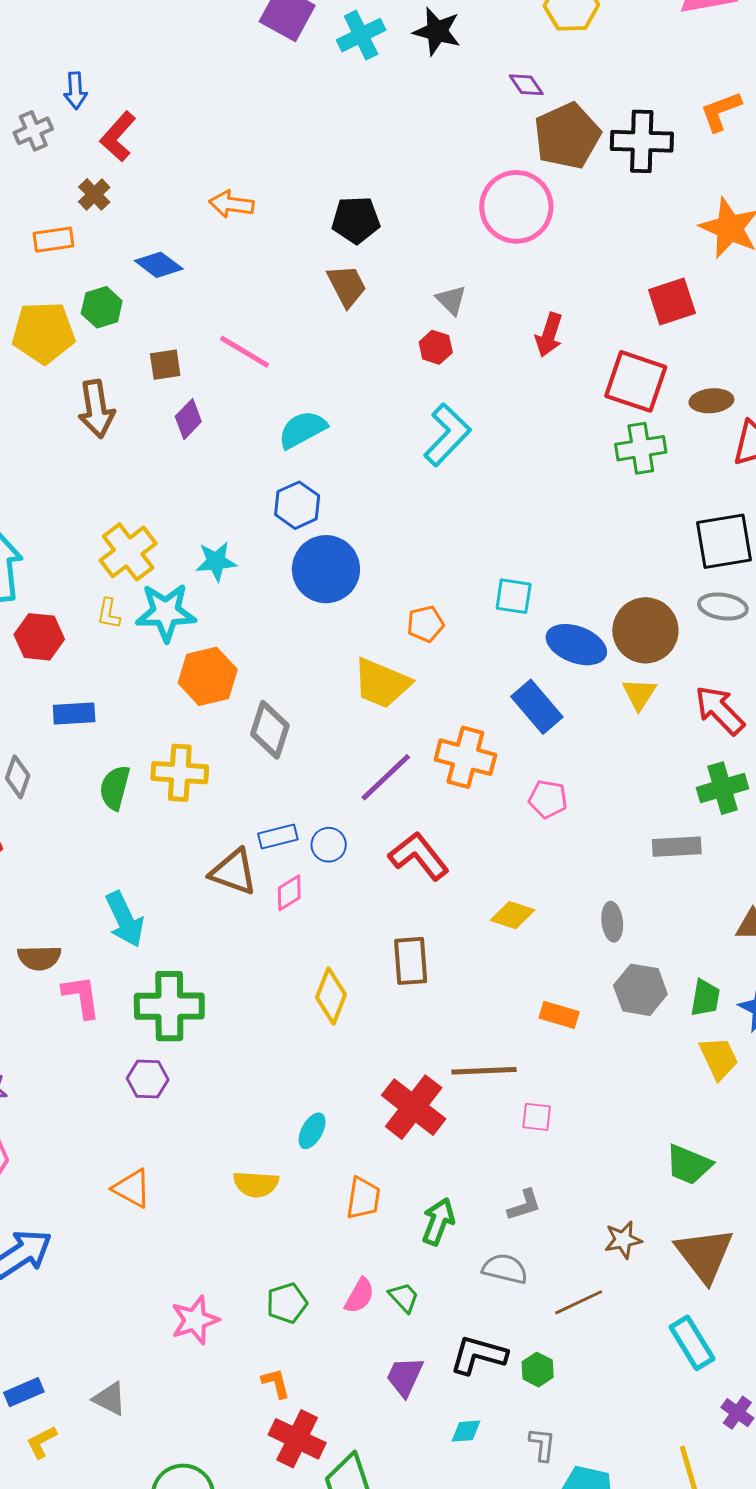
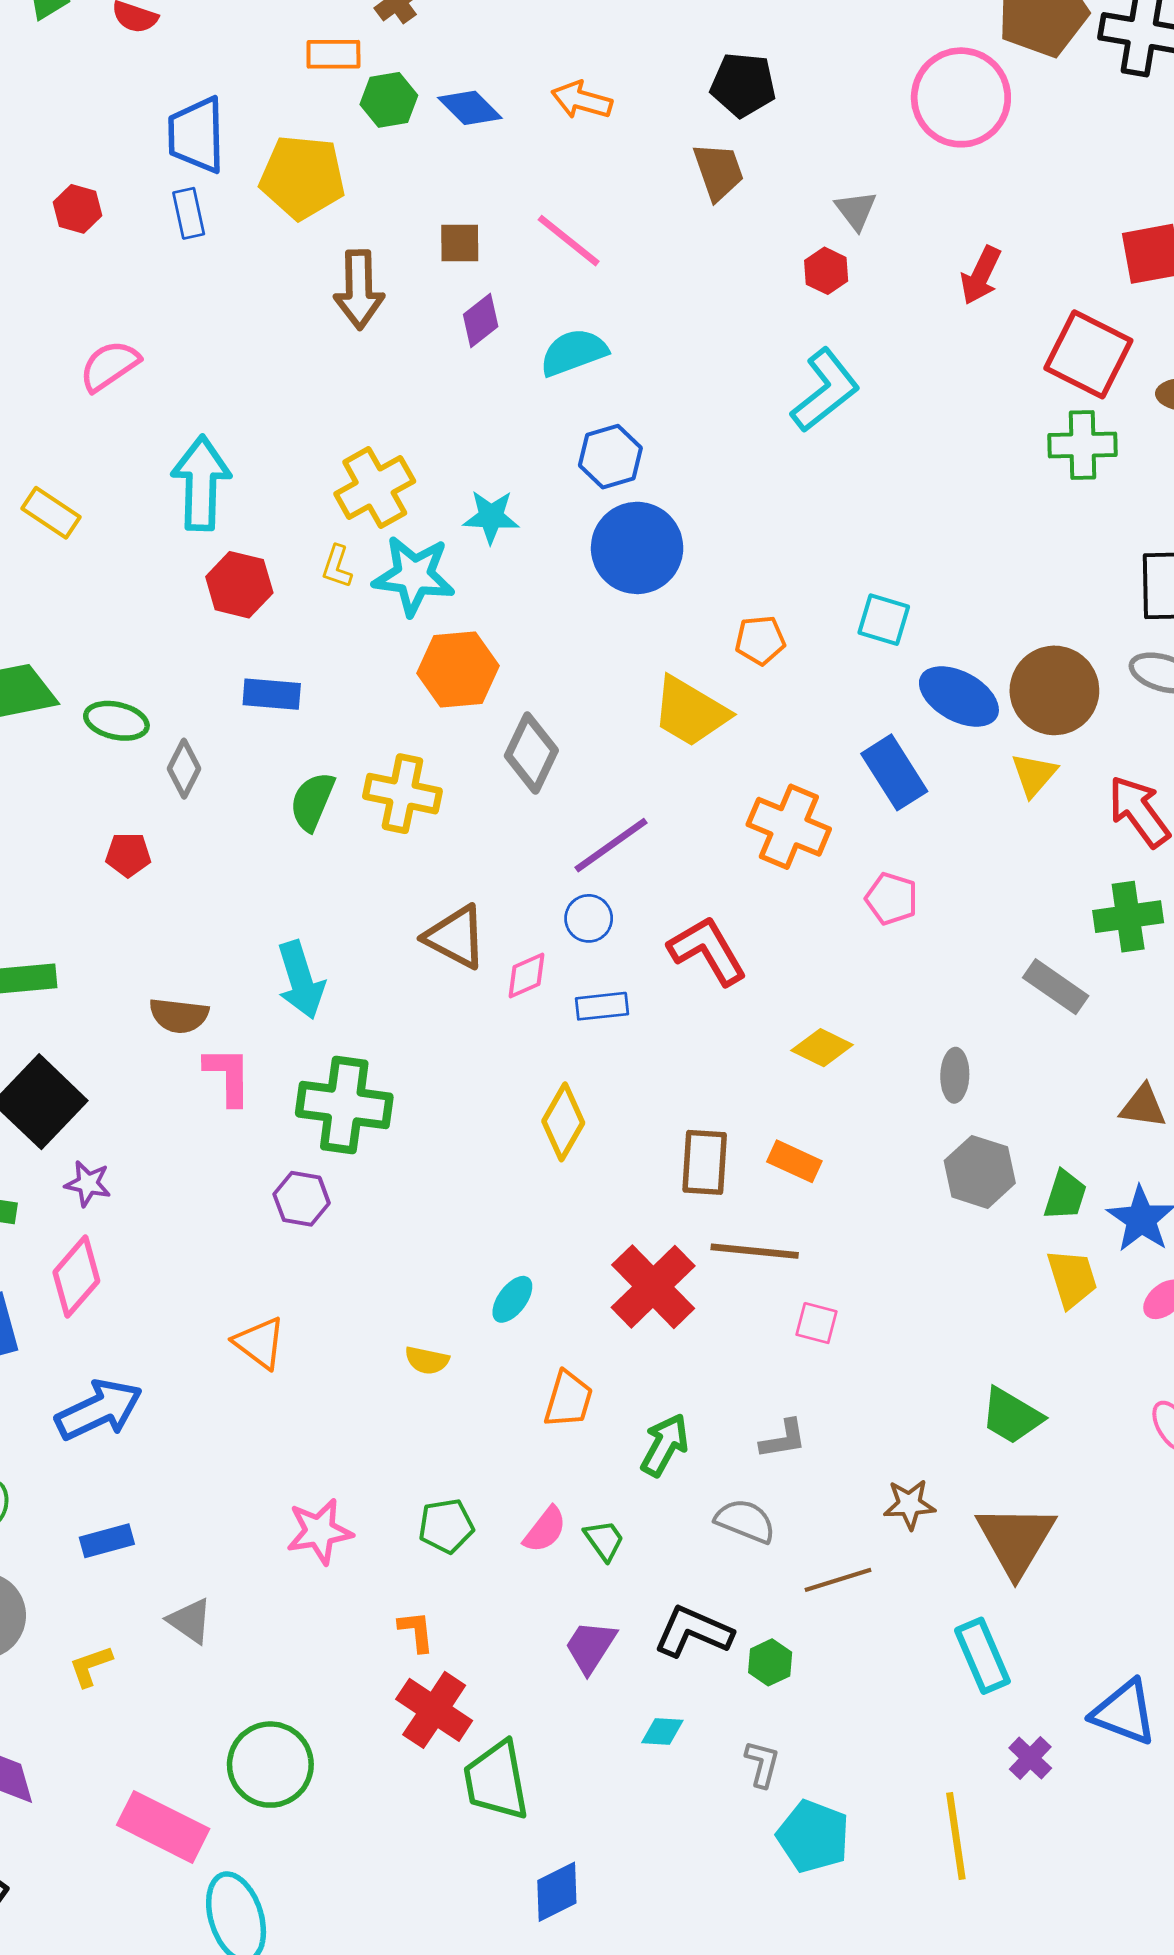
orange arrow: (231, 204) -> (582, 100), moved
green hexagon: (102, 307) -> (389, 100), moved
cyan semicircle: (302, 430) -> (574, 352), moved
purple line: (386, 777) -> (611, 845), moved
blue rectangle: (278, 837) -> (602, 1006), moved
gray rectangle: (677, 847) -> (1056, 987), turned 30
brown rectangle: (411, 961) -> (705, 1162), moved
orange rectangle: (559, 1015) -> (794, 1161), moved
yellow semicircle: (256, 1184) -> (427, 1360), size x0.7
blue rectangle: (24, 1392) -> (107, 1541), moved

